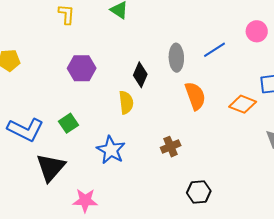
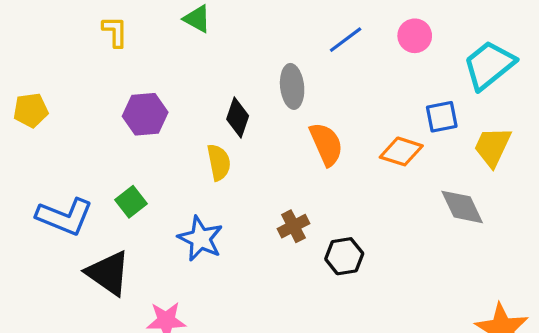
blue line: (214, 50) -> (346, 40), moved
black triangle: (51, 167) -> (108, 273), turned -32
black hexagon: (199, 192) -> (344, 256), moved

